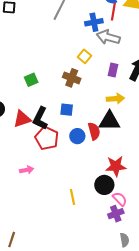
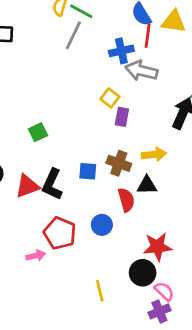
purple rectangle: (113, 70) -> (122, 117), moved
brown cross: (72, 78) -> (119, 163), moved
black triangle: (110, 121) -> (147, 185), size x0.7
blue circle: (77, 136) -> (102, 225), moved
red pentagon: (47, 138) -> (60, 233), moved

